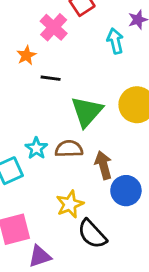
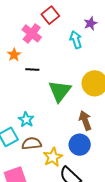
brown semicircle: (69, 149) -> (32, 143), moved
brown arrow: (103, 165) -> (85, 121), moved
blue circle: (126, 191) -> (80, 145), moved

